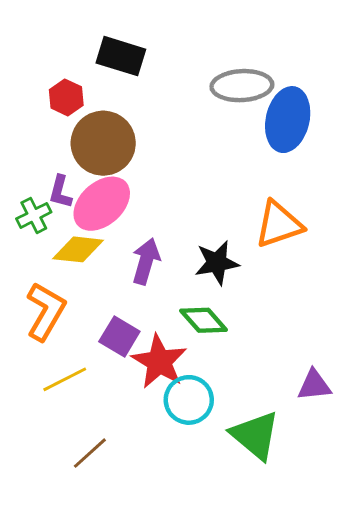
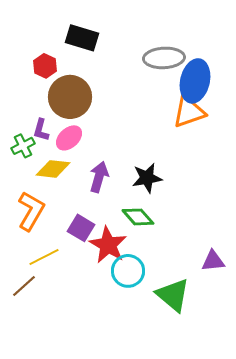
pink ellipse: (102, 204) -> (69, 138), size x0.7
orange triangle: (279, 224) -> (189, 112), moved
brown line: (90, 453) -> (24, 286), moved

